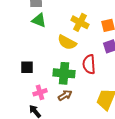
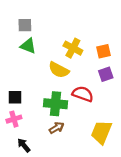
red semicircle: (89, 64) -> (83, 94), turned 114
pink cross: (40, 92) -> (14, 119), moved

